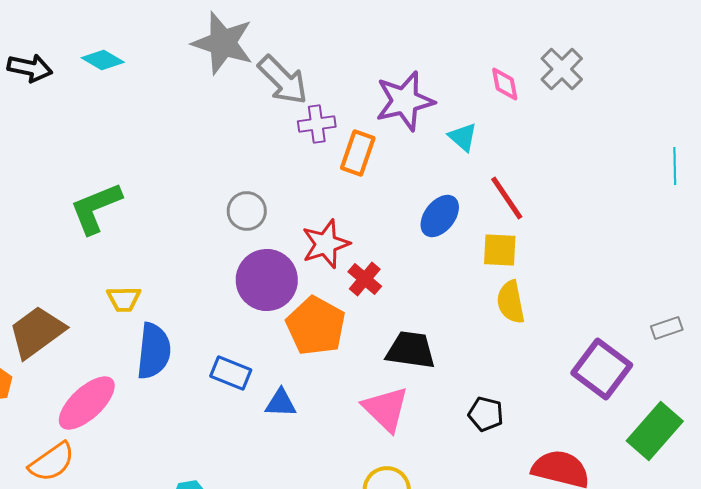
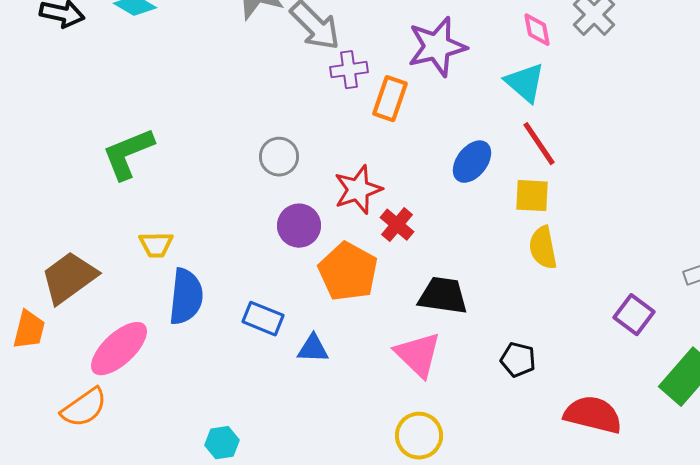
cyan triangle: (463, 137) -> (525, 83), moved, size x1.4
purple circle: (267, 280) -> (299, 226), size x0.7
purple square: (602, 369) -> (634, 315), size x0.7

